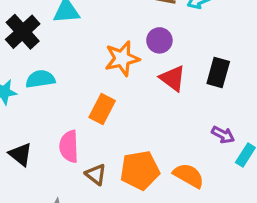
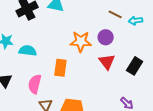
cyan semicircle: (40, 79) -> (28, 51), moved
orange rectangle: (102, 109) -> (60, 68), turned -36

